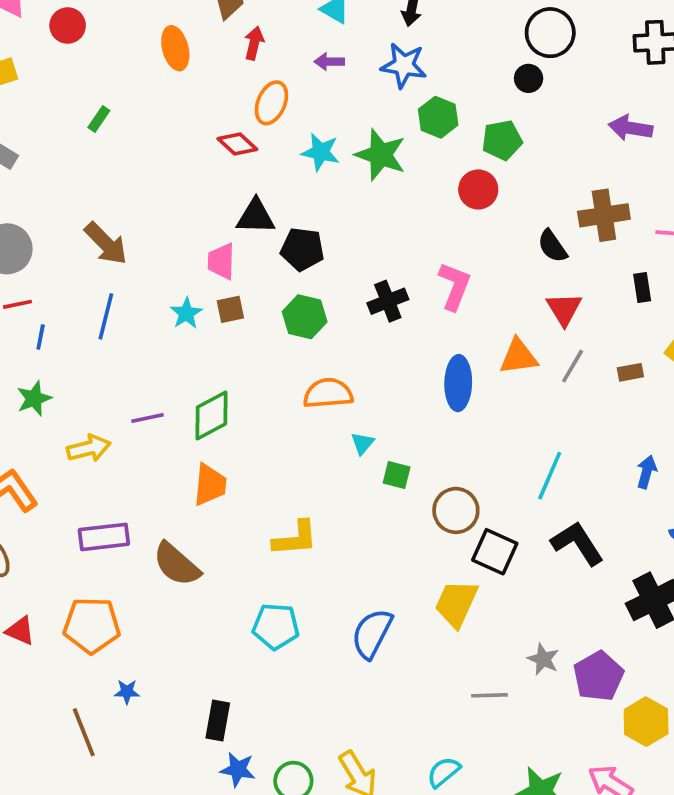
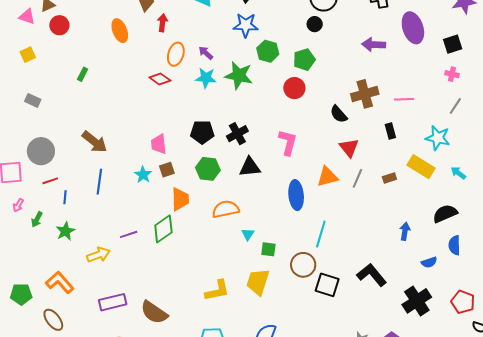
purple arrow: (329, 62) -> (206, 53), moved, turned 49
black triangle: (256, 216) -> (250, 167), moved
black cross: (388, 301) -> (237, 134), moved
cyan line: (550, 476) -> (321, 234), moved
orange trapezoid: (210, 485) -> (180, 199), moved
yellow trapezoid: (456, 603) -> (258, 282), moved

